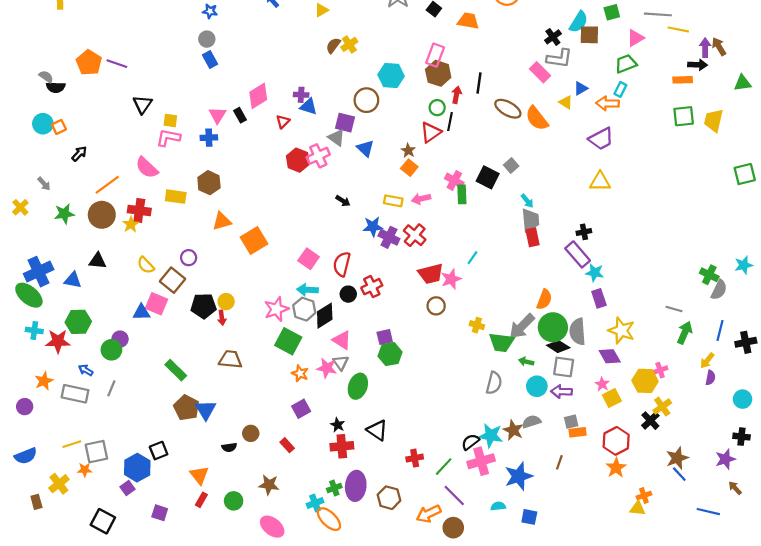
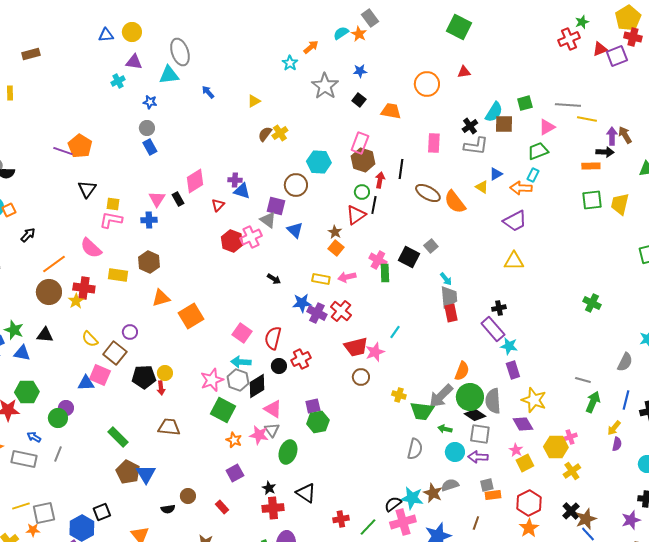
orange pentagon: (89, 63) -> (80, 146), moved
pink rectangle: (540, 72) -> (434, 143), moved, turned 48
green star: (64, 214) -> (14, 330), moved, turned 30
green cross: (709, 275) -> (592, 303), moved
black cross: (650, 421) -> (571, 511), moved

